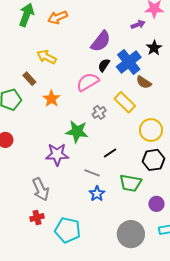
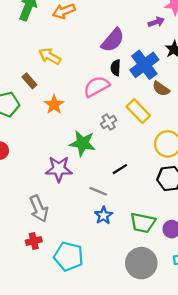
black semicircle: (104, 65) -> (116, 68), turned -32
green trapezoid: (130, 183) -> (143, 223), moved

